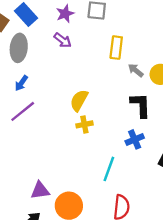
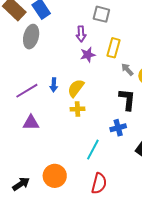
purple star: (65, 14) -> (88, 55), moved
purple arrow: (63, 40) -> (81, 34), moved, turned 42
blue arrow: (21, 83) -> (54, 85), moved, turned -40
purple triangle: (40, 190) -> (31, 123), moved

